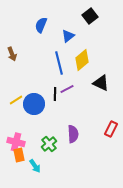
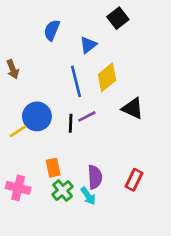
blue circle: (34, 104) -> (37, 116), moved
red rectangle: (111, 129) -> (134, 180), moved
orange rectangle: (19, 155) -> (53, 168), moved
cyan arrow: (35, 166) -> (88, 196), moved

